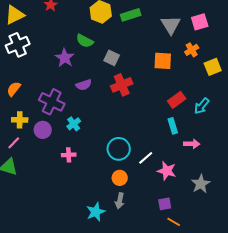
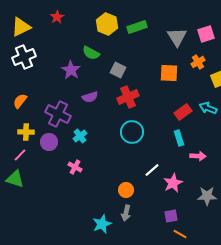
cyan arrow: (202, 106) -> (208, 108), moved, turned 72
cyan circle: (119, 149) -> (132, 132), moved
pink cross: (69, 155) -> (75, 167), turned 32
pink star: (167, 171) -> (173, 183), turned 30
gray star: (201, 184) -> (207, 196), turned 30

